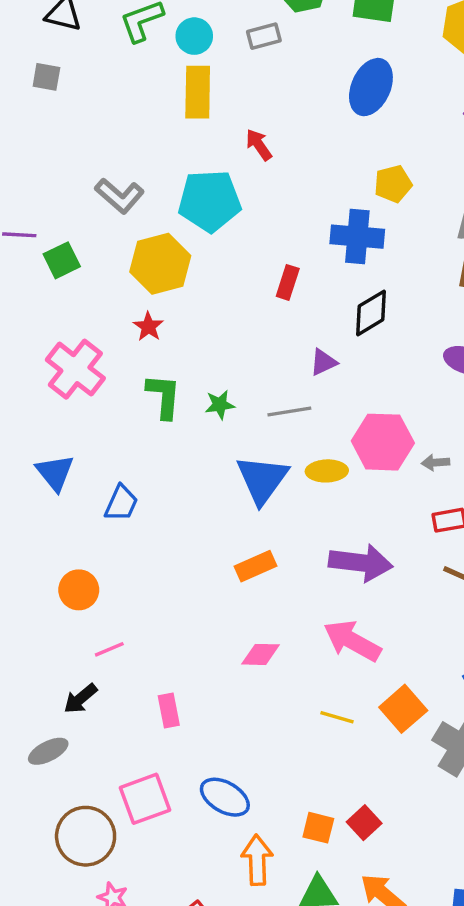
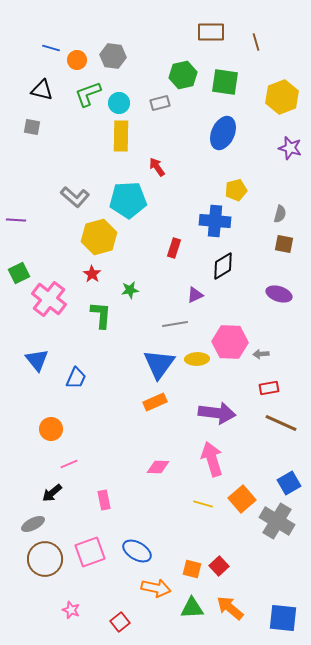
green square: (62, 260) -> (19, 273), moved
green star: (220, 405) -> (130, 290), moved
orange rectangle: (255, 566) -> (155, 402), moved
pink arrow: (352, 641) -> (212, 459), turned 44
brown circle: (86, 836) -> (45, 559), moved
orange arrow: (257, 860) -> (156, 588), turned 104

